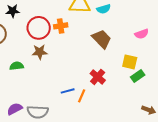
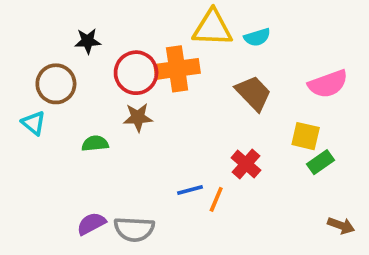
orange cross: (61, 26) -> (177, 69), size x1.6
pink semicircle: (142, 34) -> (328, 84), size x1.5

